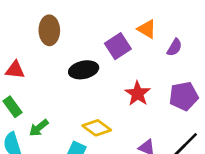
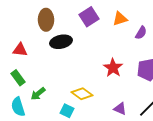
orange triangle: (147, 29) -> (120, 19), turned -49
purple square: (118, 46) -> (89, 17), moved
black ellipse: (84, 70) -> (61, 42), moved

